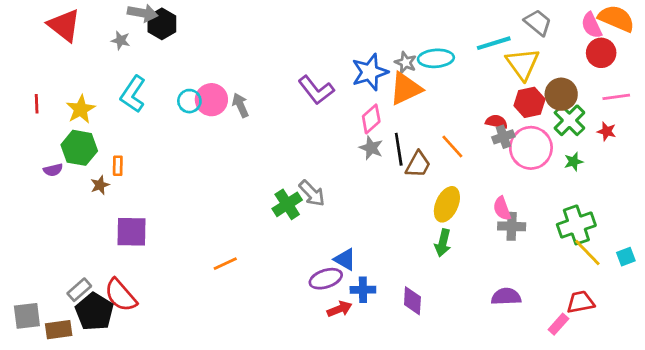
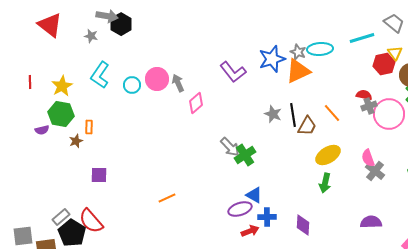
yellow triangle: (523, 64) -> (395, 53), moved, size x0.6
cyan circle: (189, 101) -> (132, 85), moved
red hexagon: (530, 102) -> (384, 64), moved
pink diamond: (371, 119) -> (196, 103), moved
green cross: (287, 204) -> (245, 155), moved
yellow ellipse: (447, 204) -> (328, 155), turned 35
gray cross: (512, 226) -> (375, 171), turned 36
purple square: (132, 232) -> (99, 175), size x0.7

